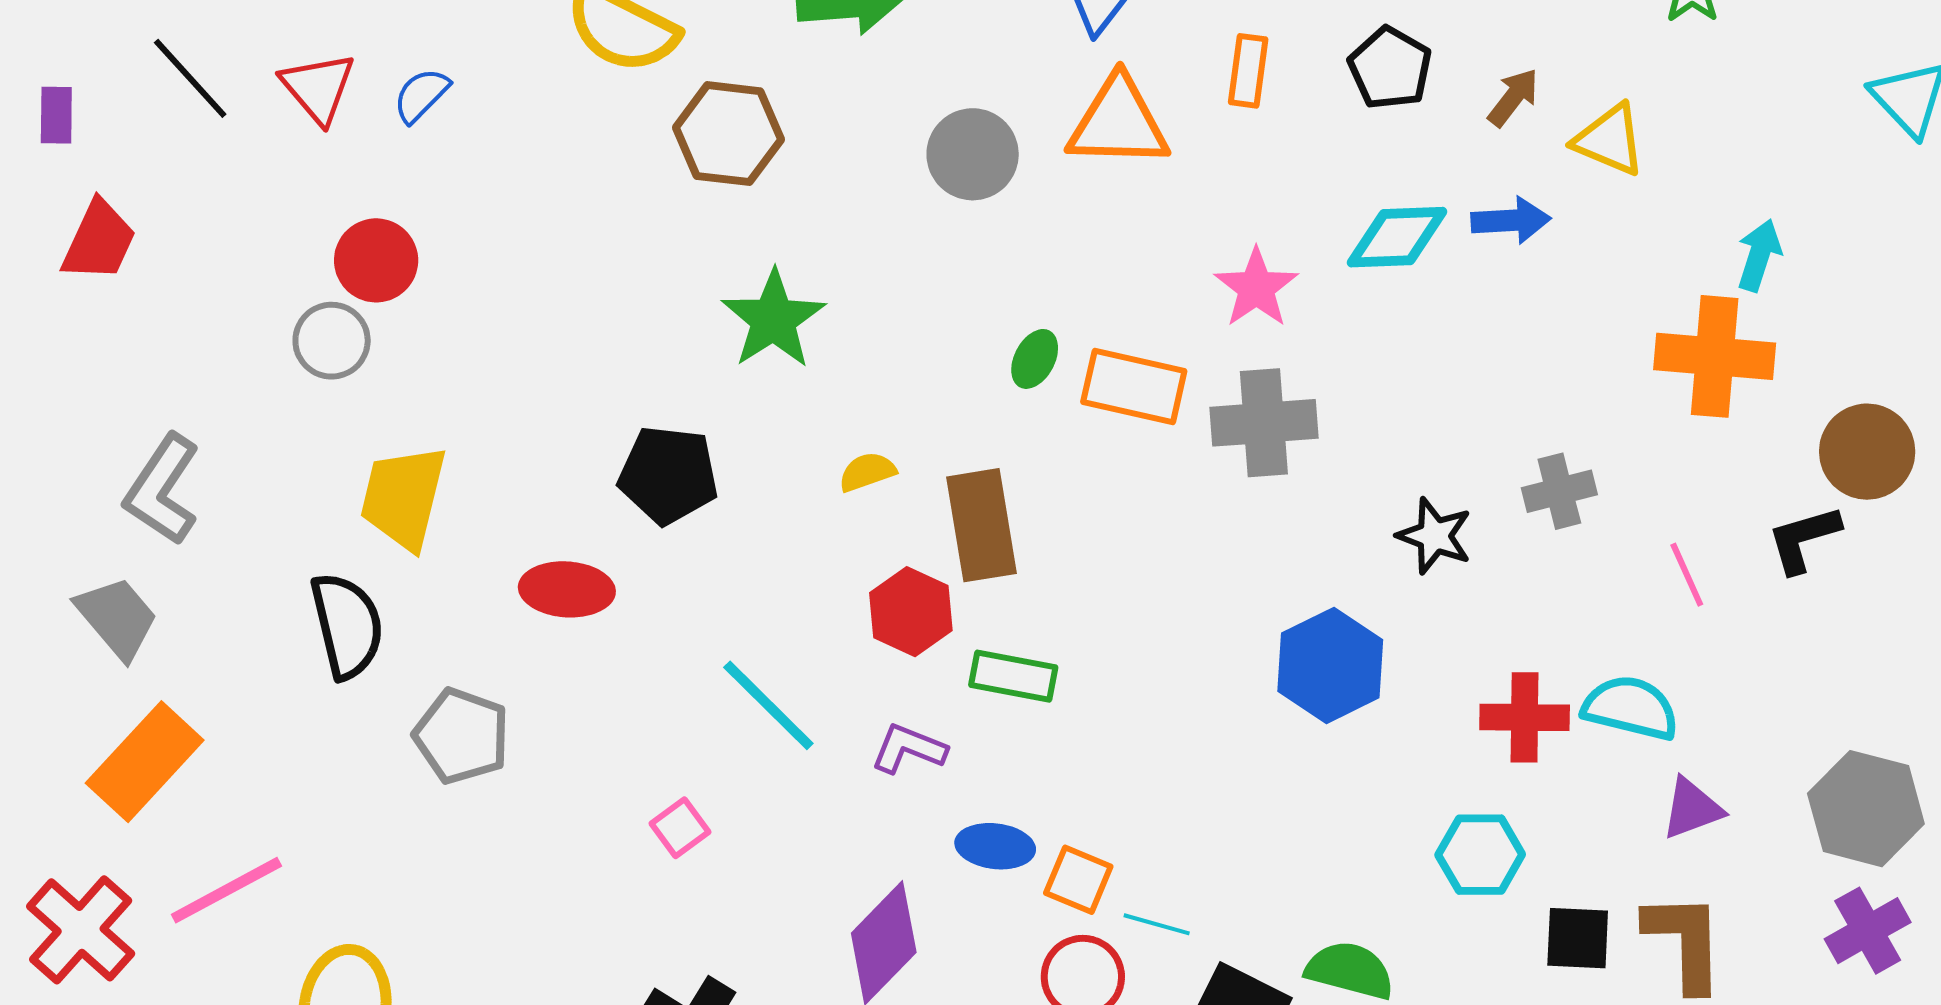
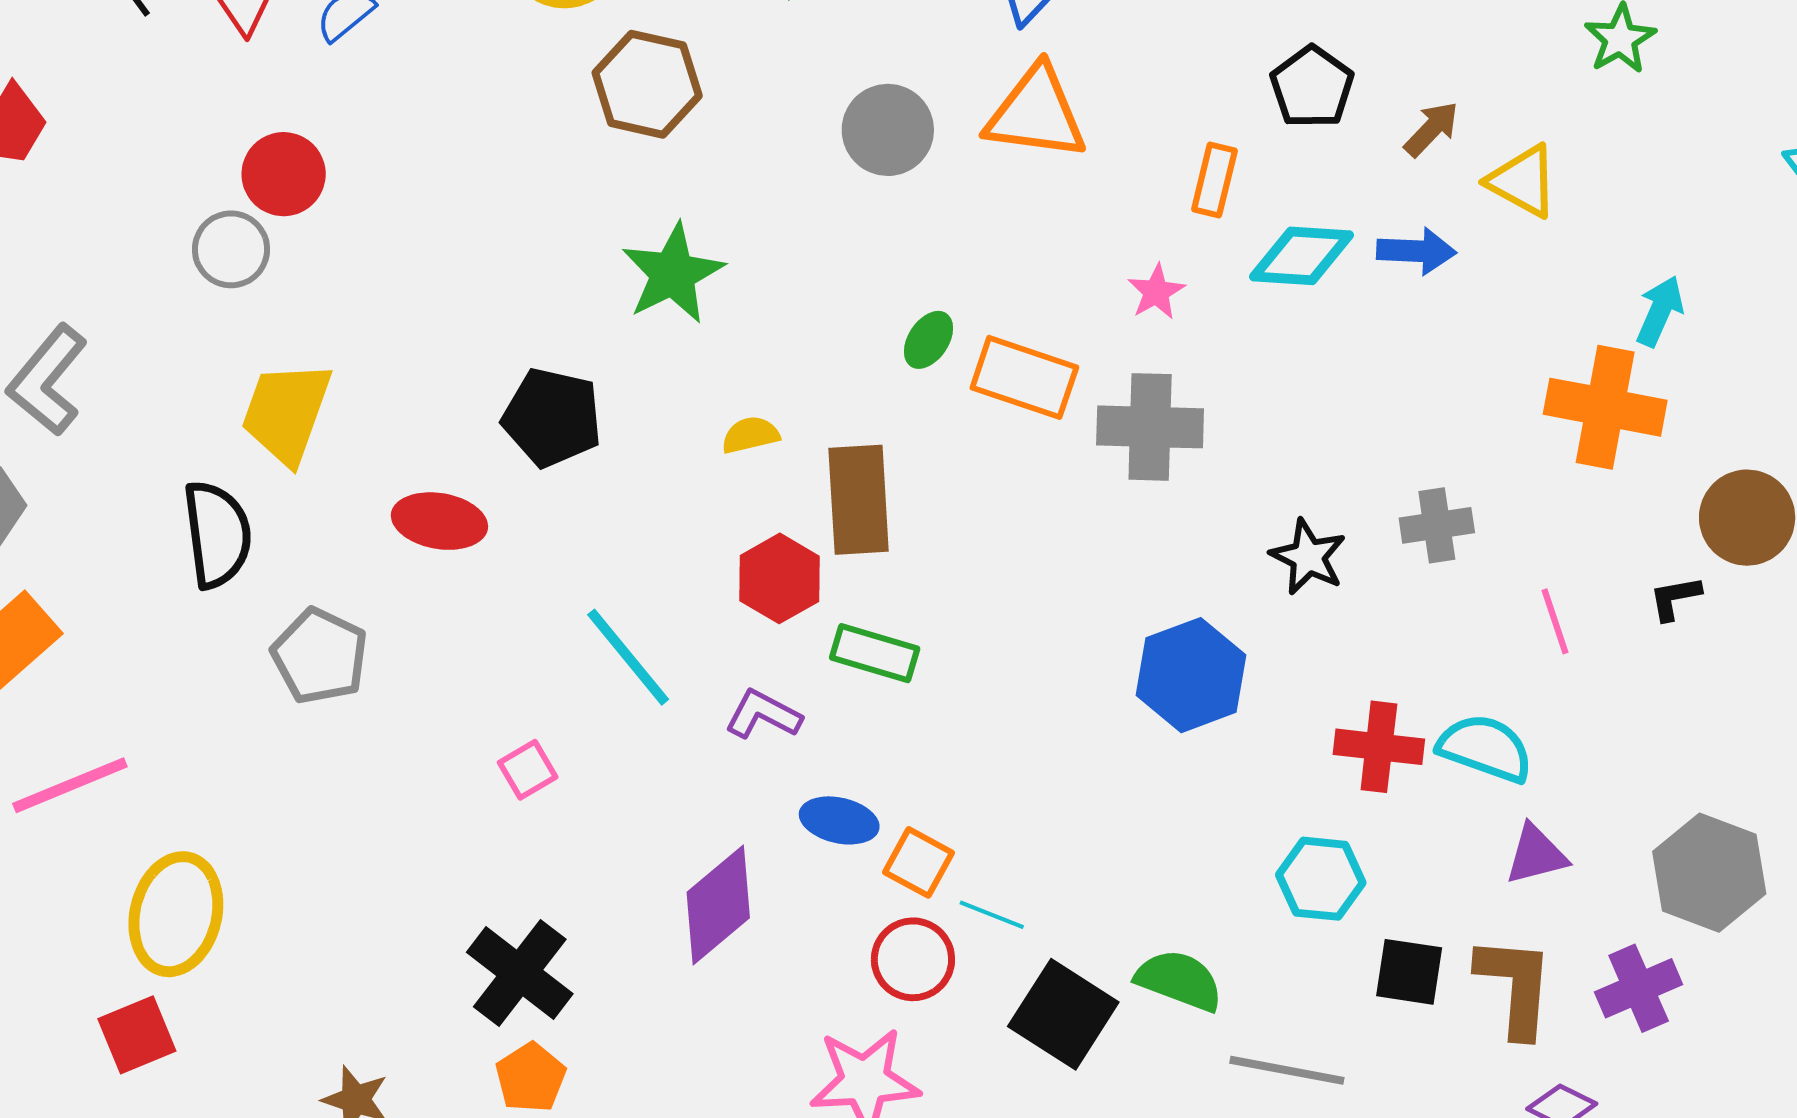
orange rectangle: (1248, 71) -> (1214, 180), moved
pink star: (1256, 288) -> (1156, 292), size x0.7
black L-shape: (1804, 539) -> (1675, 598), size x0.7
purple cross: (1868, 931) -> (1639, 988), moved

